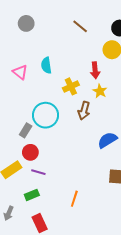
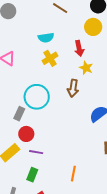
cyan semicircle: (46, 65) -> (46, 38), moved, turned -84
yellow cross: (71, 86) -> (50, 58), moved
green rectangle: (32, 195) -> (32, 175), turned -40

